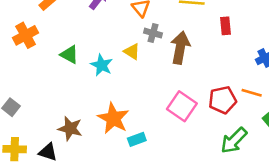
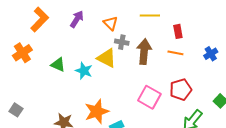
yellow triangle: (132, 51) -> (107, 58), size x1.5
orange line: (252, 93) -> (175, 53), moved
orange star: (113, 118) -> (97, 111), turned 30

